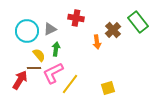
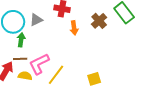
orange arrow: (97, 42) -> (74, 28), moved
green arrow: (56, 49) -> (21, 40), moved
yellow semicircle: (39, 55) -> (25, 76), moved, turned -40

